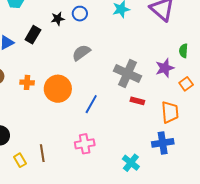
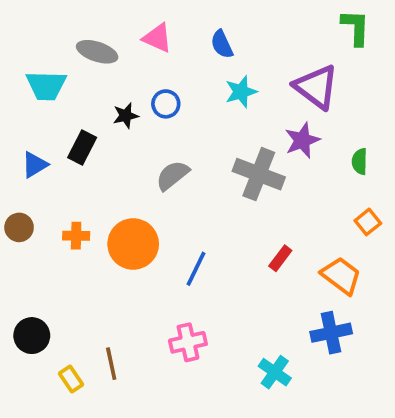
purple star: (165, 68) -> (302, 140), moved
gray cross: (127, 73) -> (259, 174), moved
red rectangle: (137, 101) -> (280, 258), turned -64
orange trapezoid: (170, 112) -> (341, 276), turned -45

